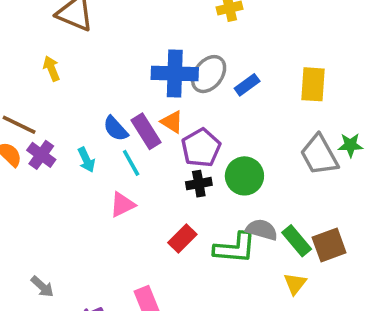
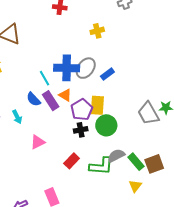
yellow rectangle: (313, 84) -> (97, 105), moved
cyan line: (131, 163) -> (44, 78), moved
gray semicircle: (262, 230) -> (116, 156), turned -42

